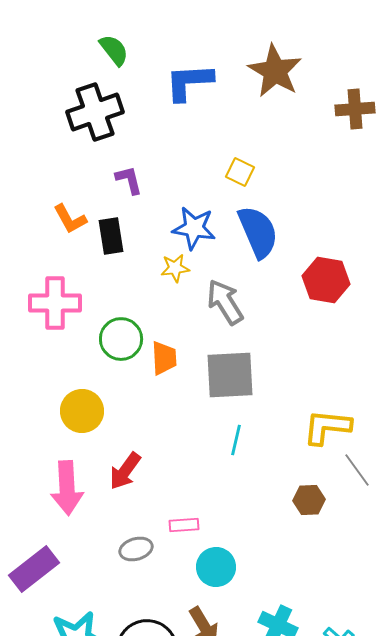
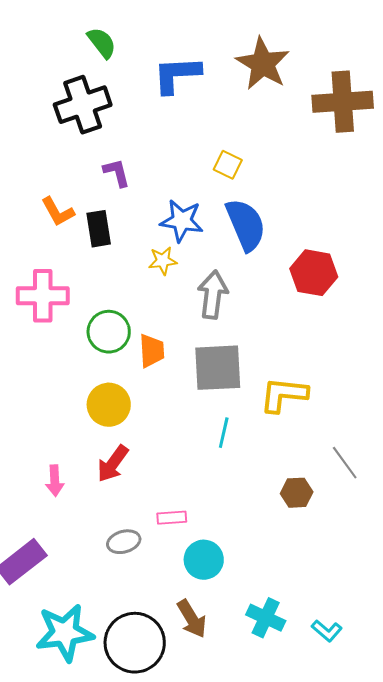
brown cross: (355, 109) -> (343, 102), size x1.5
gray arrow: (225, 302) -> (213, 295), turned 39
yellow circle: (82, 411) -> (109, 405), moved
yellow L-shape: (327, 427) -> (284, 395), moved
pink arrow: (67, 488) -> (55, 481), size x0.6

